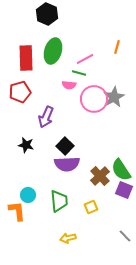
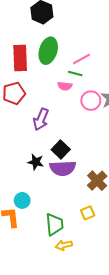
pink circle: (94, 99) -> (91, 101), size x0.7
black star: (26, 145) -> (36, 162), moved
green trapezoid: (59, 201) -> (54, 224), moved

